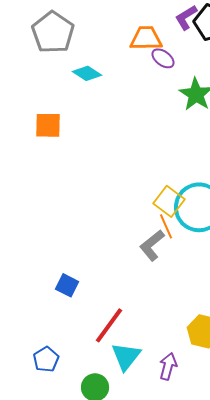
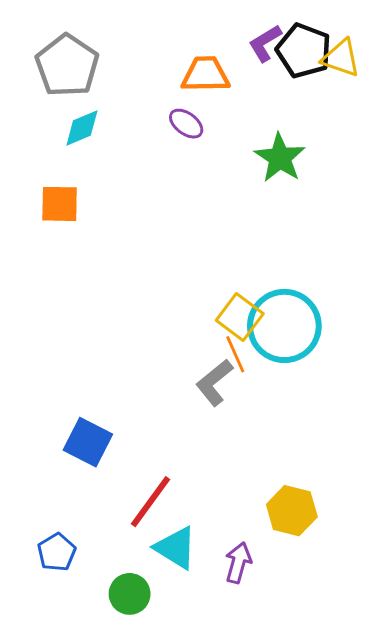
purple ellipse: (163, 58) -> (186, 124), moved
cyan diamond: (87, 73) -> (82, 128), moved, turned -56
blue square: (67, 285) -> (88, 442), size x1.4
cyan triangle: (126, 356) -> (176, 548), turned -36

